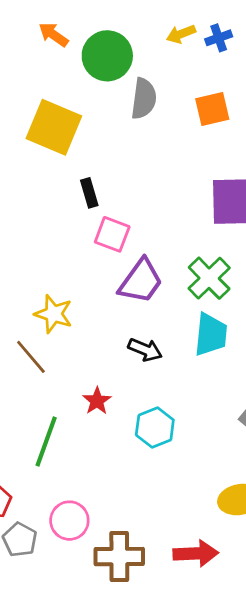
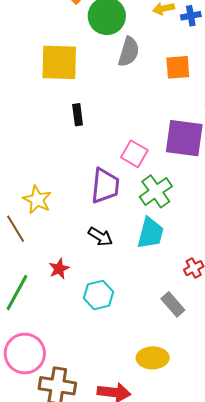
yellow square: (54, 127) -> (59, 62), turned -30
pink square: (112, 234) -> (134, 154), moved
purple trapezoid: (141, 281) -> (105, 186), turned -39
pink circle: (69, 521) -> (25, 354), size x1.4

